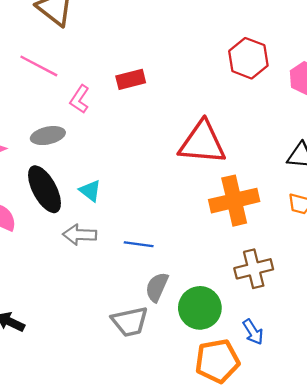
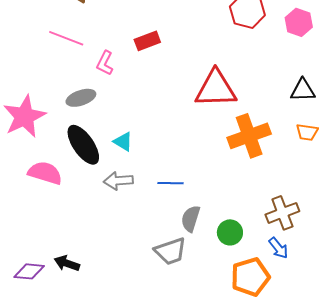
brown cross: (254, 269) -> (282, 213), moved
green circle: (200, 308) -> (230, 232), size x0.7

